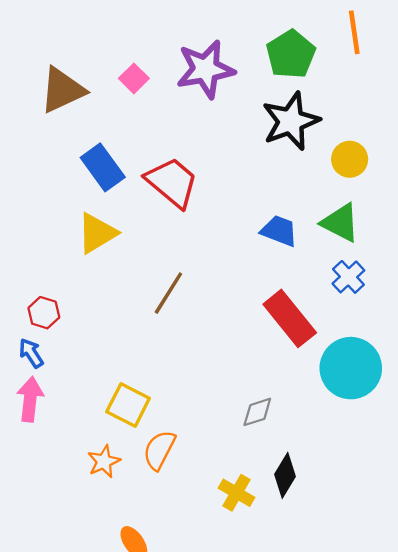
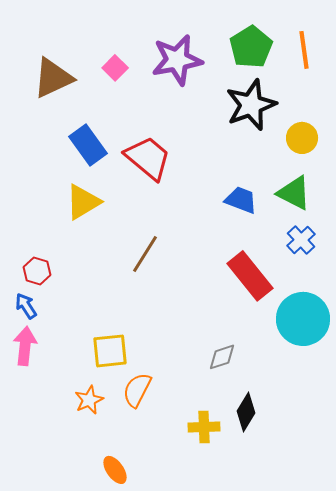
orange line: (354, 32) -> (304, 50), moved
yellow square: (128, 405) -> (110, 351), turned -33
yellow cross: (237, 493) -> (204, 427), turned -32

